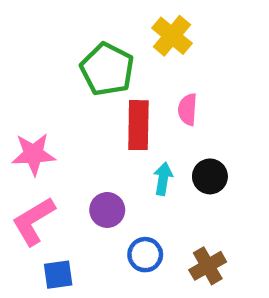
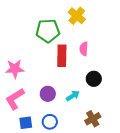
green pentagon: (107, 69) -> (48, 31), turned -30
cyan arrow: (163, 179) -> (73, 96), moved, turned 48
blue circle: (145, 255) -> (50, 122), moved

